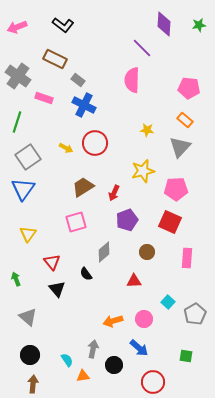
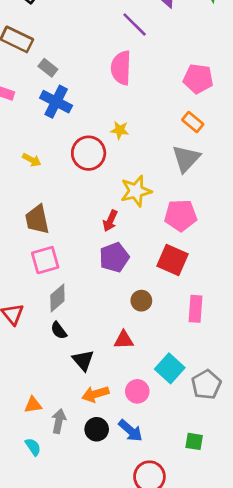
yellow star: (147, 130) -> (120, 130), moved
red circle: (95, 143) -> (89, 153), moved
brown trapezoid: (83, 187) -> (37, 219), moved, turned -70
red arrow: (114, 193) -> (110, 221), moved
gray diamond: (104, 252) -> (57, 298), moved
black triangle: (57, 289) -> (83, 360), moved
cyan square: (168, 302) -> (170, 368), size x1.5
gray arrow: (93, 349) -> (59, 421), moved
black circle: (114, 365) -> (97, 429), moved
orange triangle: (83, 376) -> (33, 405), moved

